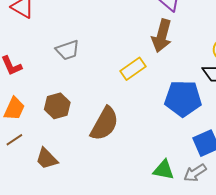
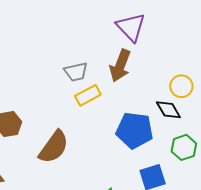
gray trapezoid: (68, 50) -> (76, 72), moved

